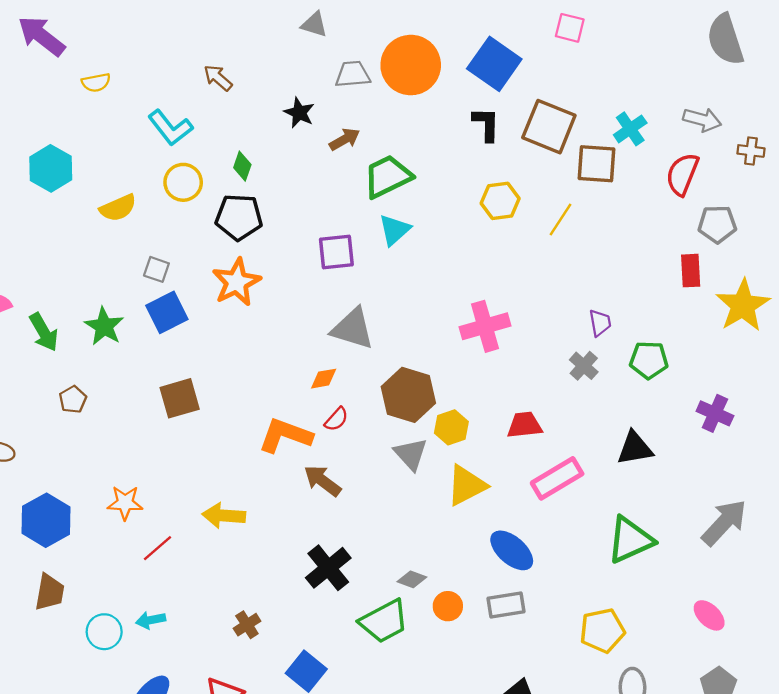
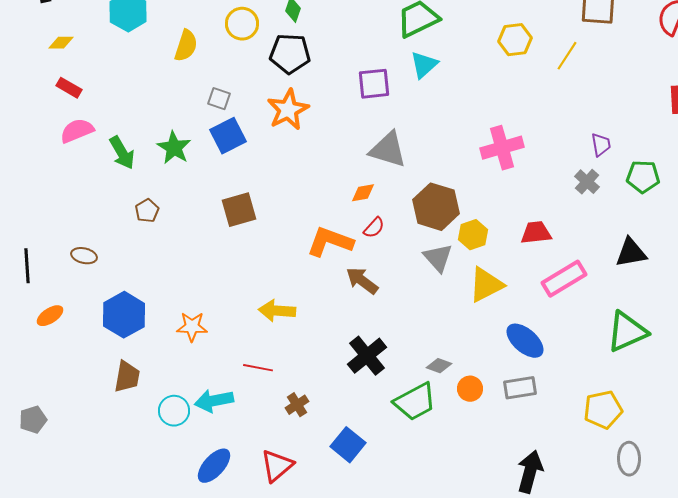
yellow semicircle: (118, 208) -> (186, 46), turned -48
orange star: (125, 503) -> (192, 327), moved
red line: (158, 548) -> (258, 368), moved, turned 52
cyan arrow: (151, 620) -> (214, 401), size x1.5

